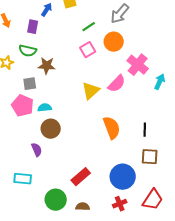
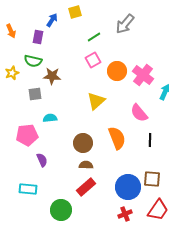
orange circle: (114, 42) -> (117, 71), moved
pink semicircle: (117, 84) -> (139, 113), moved, turned 96
pink pentagon: (23, 106) -> (27, 135), moved, turned -30
brown circle: (51, 129) -> (83, 143), moved
brown square: (150, 157) -> (152, 179), moved
brown semicircle: (83, 207) -> (86, 165), moved

